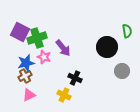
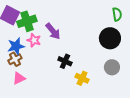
black circle: (107, 47) -> (110, 38), moved
gray circle: (122, 71) -> (112, 67), moved
yellow cross: (64, 95) -> (82, 78), moved

